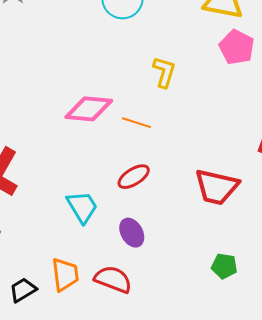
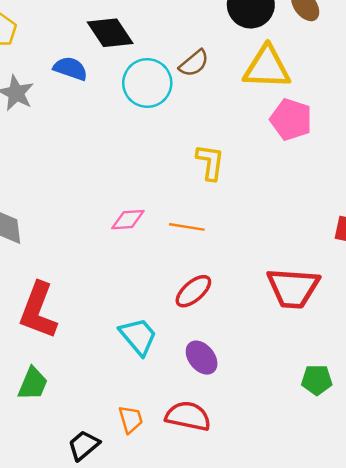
pink diamond: (89, 109) -> (128, 220), size x0.6
orange trapezoid: (65, 275) -> (131, 419), size x0.7

